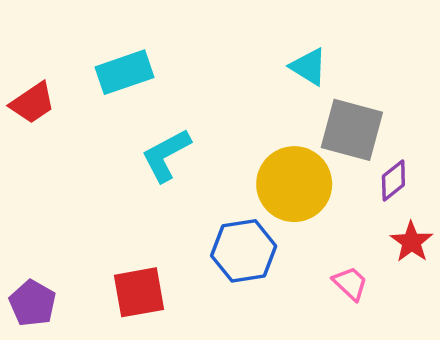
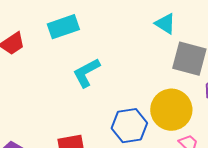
yellow circle: (294, 184) -> (171, 110), moved

